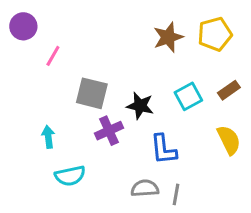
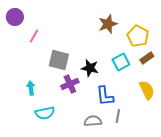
yellow pentagon: (215, 34) -> (138, 36), moved, turned -30
gray line: (176, 194) -> (118, 116), moved

